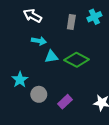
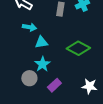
green diamond: (77, 60) -> (78, 48), moved
cyan star: (20, 80) -> (42, 64), moved

